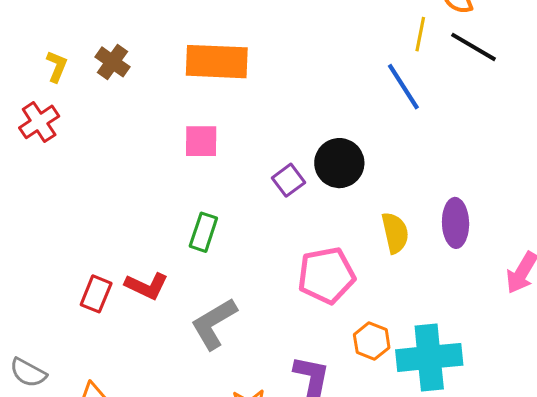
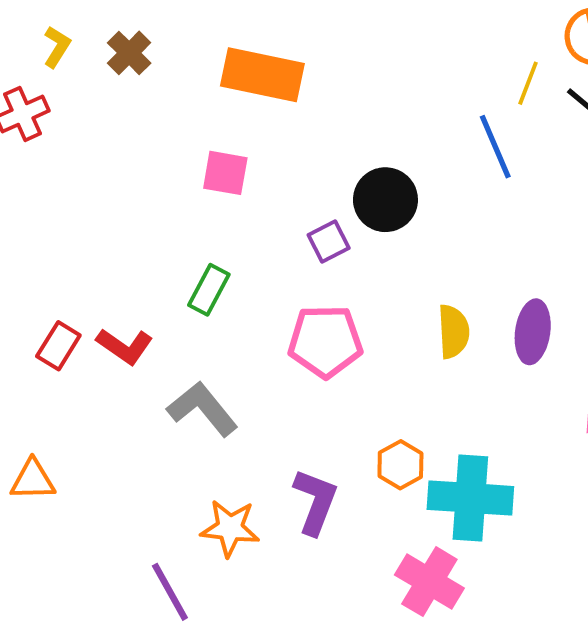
black circle: (339, 163) -> (385, 200), moved
pink pentagon: (326, 275) -> (325, 341), moved
gray L-shape: (214, 324) -> (203, 409), turned 72

